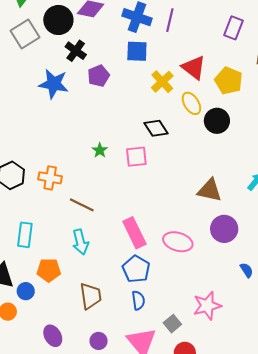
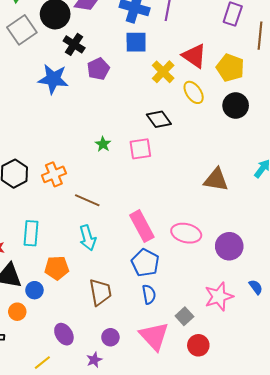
black circle: (217, 121) -> (236, 106), moved
orange cross: (50, 178) -> (54, 174), turned -30
purple circle: (224, 229) -> (229, 246), moved
blue semicircle: (247, 270) -> (256, 287), moved

